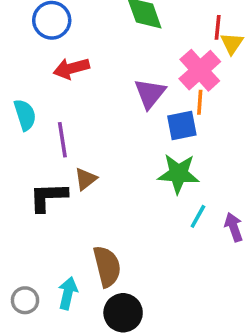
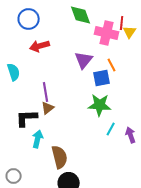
pink cross: (200, 70) -> (107, 33), moved, turned -35
orange line: (200, 102) -> (112, 65), turned -32
purple line: (62, 140) -> (46, 92), moved
cyan arrow: (68, 293) -> (38, 139), moved

